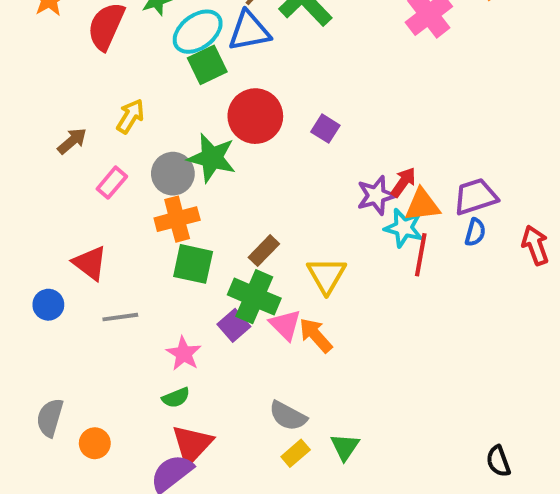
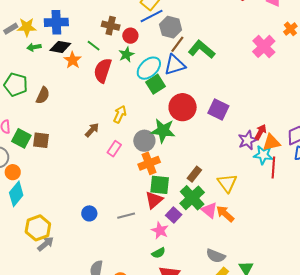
purple square: (325, 129) -> (218, 110), size x1.5
red triangle: (90, 263) -> (154, 200), moved, turned 48
green cross: (254, 297) -> (192, 198), turned 30
purple square: (234, 325) -> (174, 215), moved

